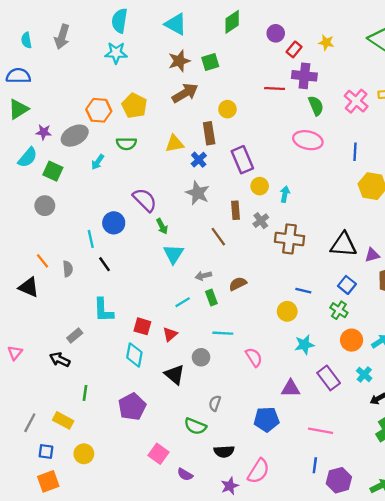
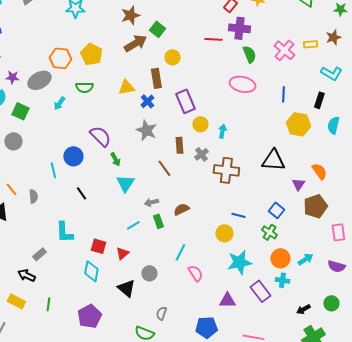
green square: (210, 62) -> (157, 29), moved, turned -35
black triangle: (343, 245) -> (273, 160), moved
purple triangle: (372, 255) -> (298, 184), turned -40
black line: (105, 264) -> (81, 193), moved
cyan line: (223, 333) -> (180, 252), moved, turned -66
cyan star: (304, 345) -> (239, 262), size x1.4
cyan cross: (364, 375) -> (282, 280), moved, turned -32
yellow rectangle: (63, 420) -> (16, 301), moved

